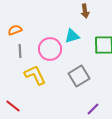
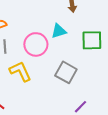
gray square: (79, 76) -> (66, 72), turned -30

